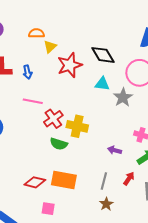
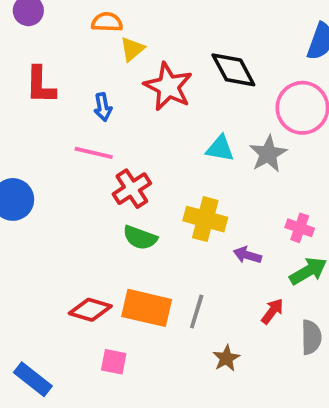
red star: (70, 65) -> (168, 87), turned -30
blue arrow: (27, 72) -> (103, 107), moved
cyan triangle: (102, 84) -> (220, 148), moved
yellow cross: (77, 126) -> (205, 219), moved
gray line: (104, 181) -> (197, 312), moved

